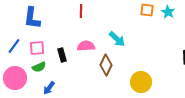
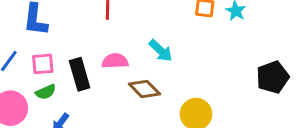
black rectangle: (62, 55) -> (80, 74), size x1.5
brown diamond: (106, 65) -> (144, 89), turned -70

